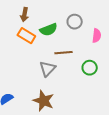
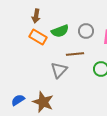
gray circle: (75, 22) -> (86, 31), moved
brown star: (44, 101) -> (43, 102), moved

